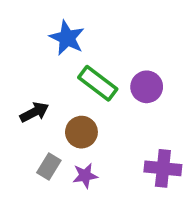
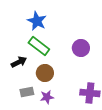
green rectangle: (98, 83) -> (39, 46), moved
gray rectangle: (49, 166) -> (27, 92), turned 48

